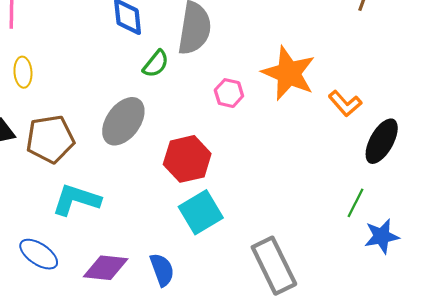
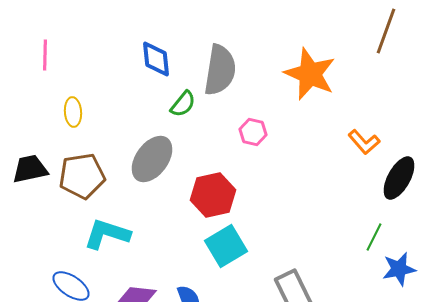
yellow ellipse: (23, 72) -> (73, 112), moved
orange star: (289, 73) -> (310, 74), moved

